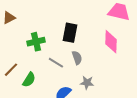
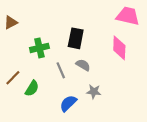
gray semicircle: (77, 58) -> (83, 65), turned -40
gray line: (56, 63) -> (61, 70), turned 35

